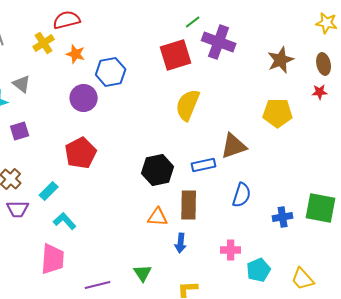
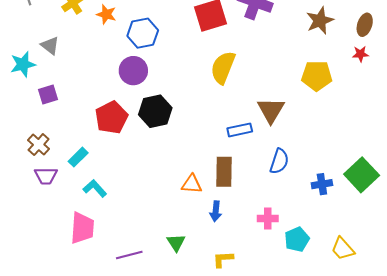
brown ellipse: (324, 64) -> (365, 25), turned 30
purple circle: (84, 98) -> (133, 71), moved
brown triangle: (234, 146) -> (271, 110), turned -40
black hexagon: (158, 170) -> (155, 111), moved
green square: (321, 208) -> (362, 175), turned 36

